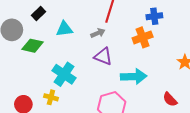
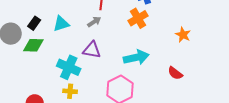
black rectangle: (38, 14) -> (34, 23), moved
purple triangle: (103, 56) -> (92, 50), moved
yellow cross: (51, 97) -> (70, 91), moved

